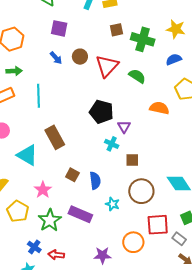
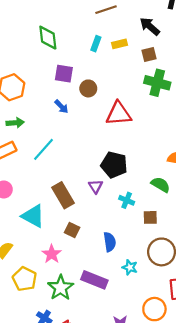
brown square: (117, 30) -> (149, 55), moved
brown circle: (80, 57) -> (88, 88), moved
red triangle: (107, 66) -> (119, 114), turned 45
green semicircle: (137, 76) -> (161, 185), moved
cyan line: (39, 96) -> (43, 149), turned 45
purple triangle: (124, 127) -> (96, 186), moved
brown square: (72, 175) -> (72, 230), moved

